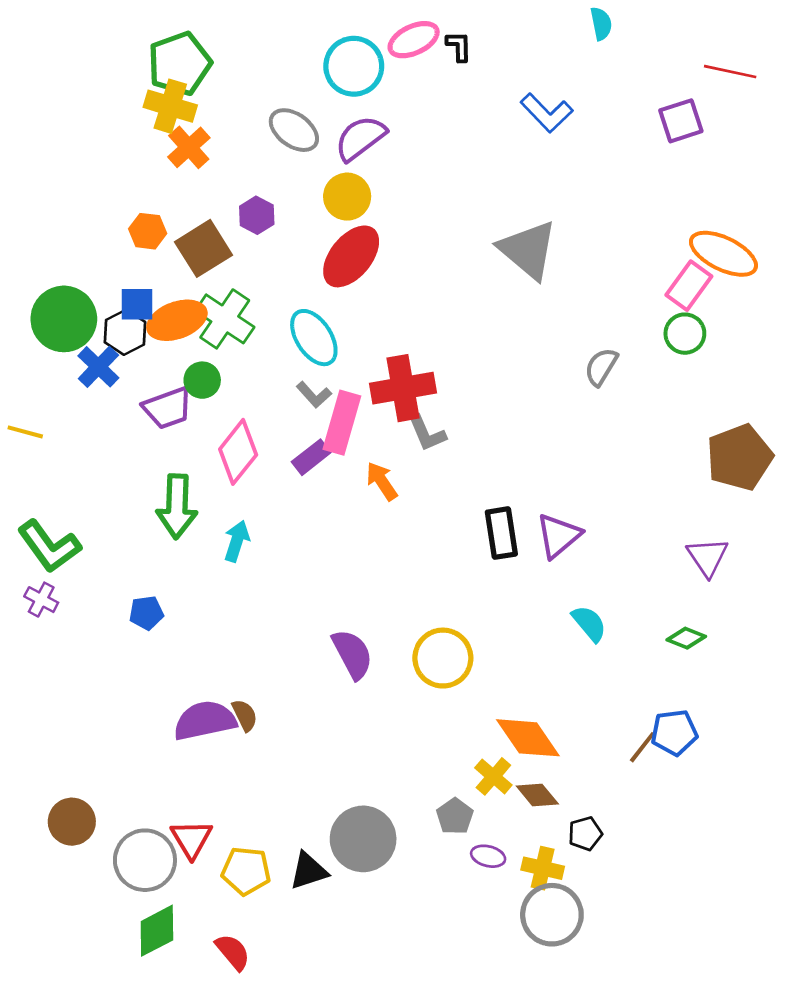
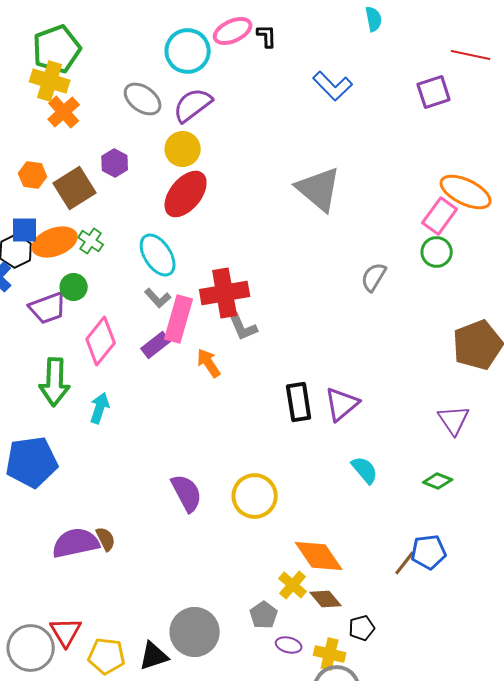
green cross: (225, 319) -> (91, 241), size x0.6
blue pentagon: (146, 613) -> (32, 462), size x2.0

